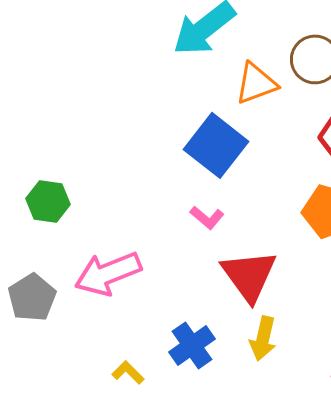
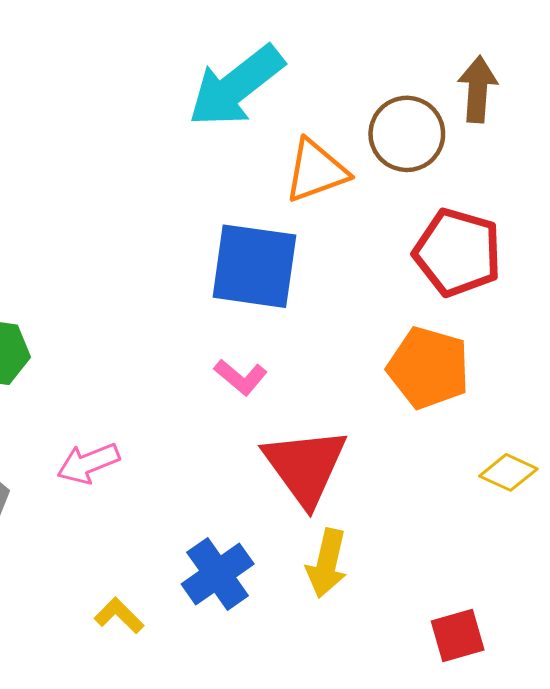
blue square: (216, 145) -> (254, 266), turned -30
pink arrow: (108, 273) -> (88, 463), size x0.6

